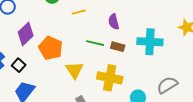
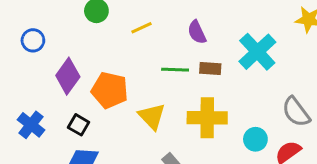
cyan cross: (150, 42) -> (257, 52), turned -35
black square: (19, 65) -> (79, 125), moved
gray semicircle: (167, 85) -> (296, 112), turned -85

